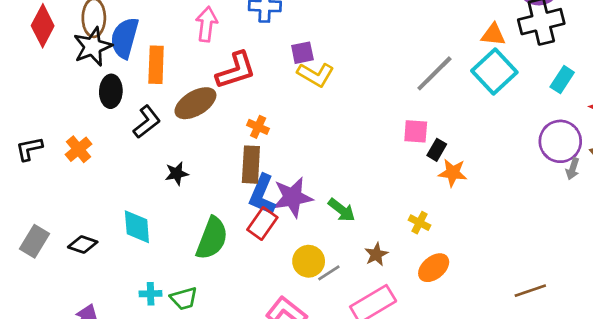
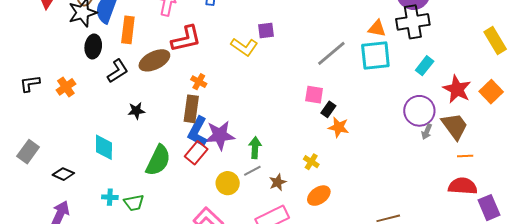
purple square: (302, 53) -> (266, 30), moved
cyan square: (494, 71) -> (375, 56), turned 32
green arrow: (342, 210) -> (255, 148), turned -130
black diamond: (83, 245) -> (63, 174), moved
gray line: (329, 273) -> (252, 171), moved

